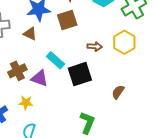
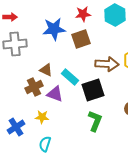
brown triangle: (30, 34) -> (46, 70), moved
brown arrow: (95, 46) -> (107, 64), size x1.6
green L-shape: (87, 123) -> (95, 121), moved

